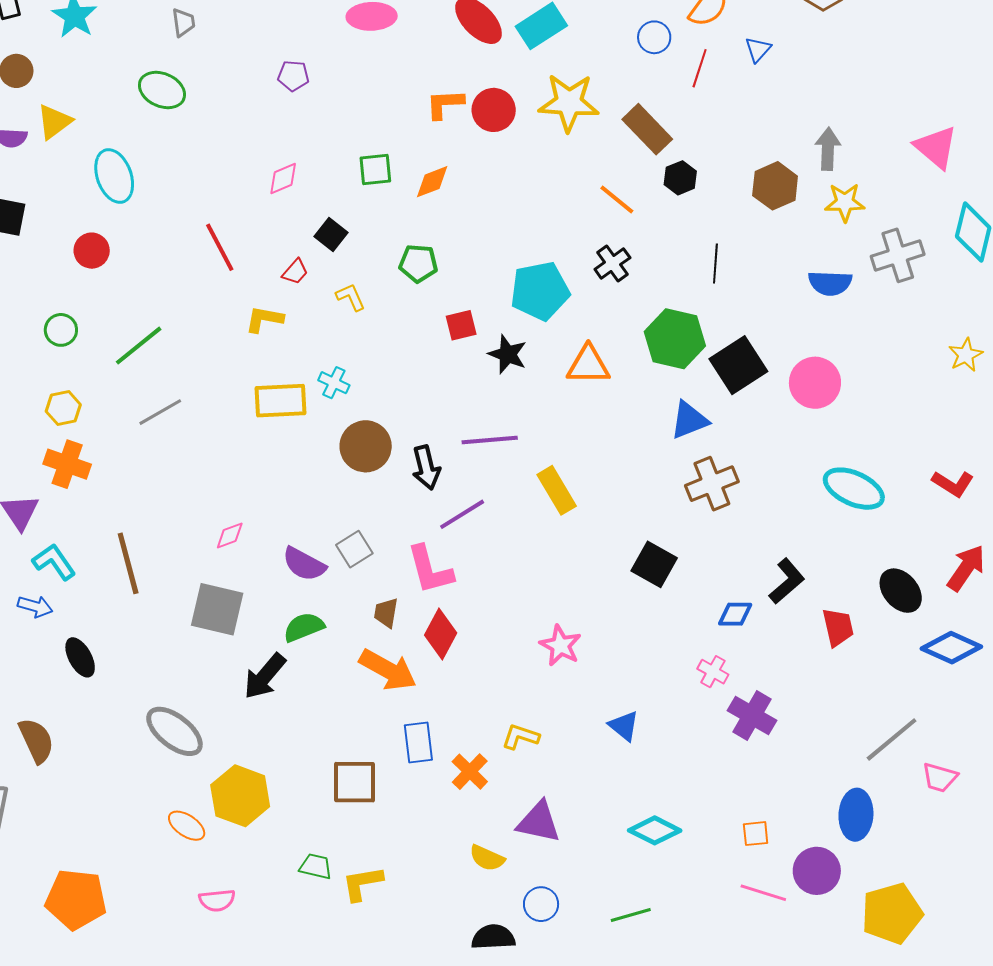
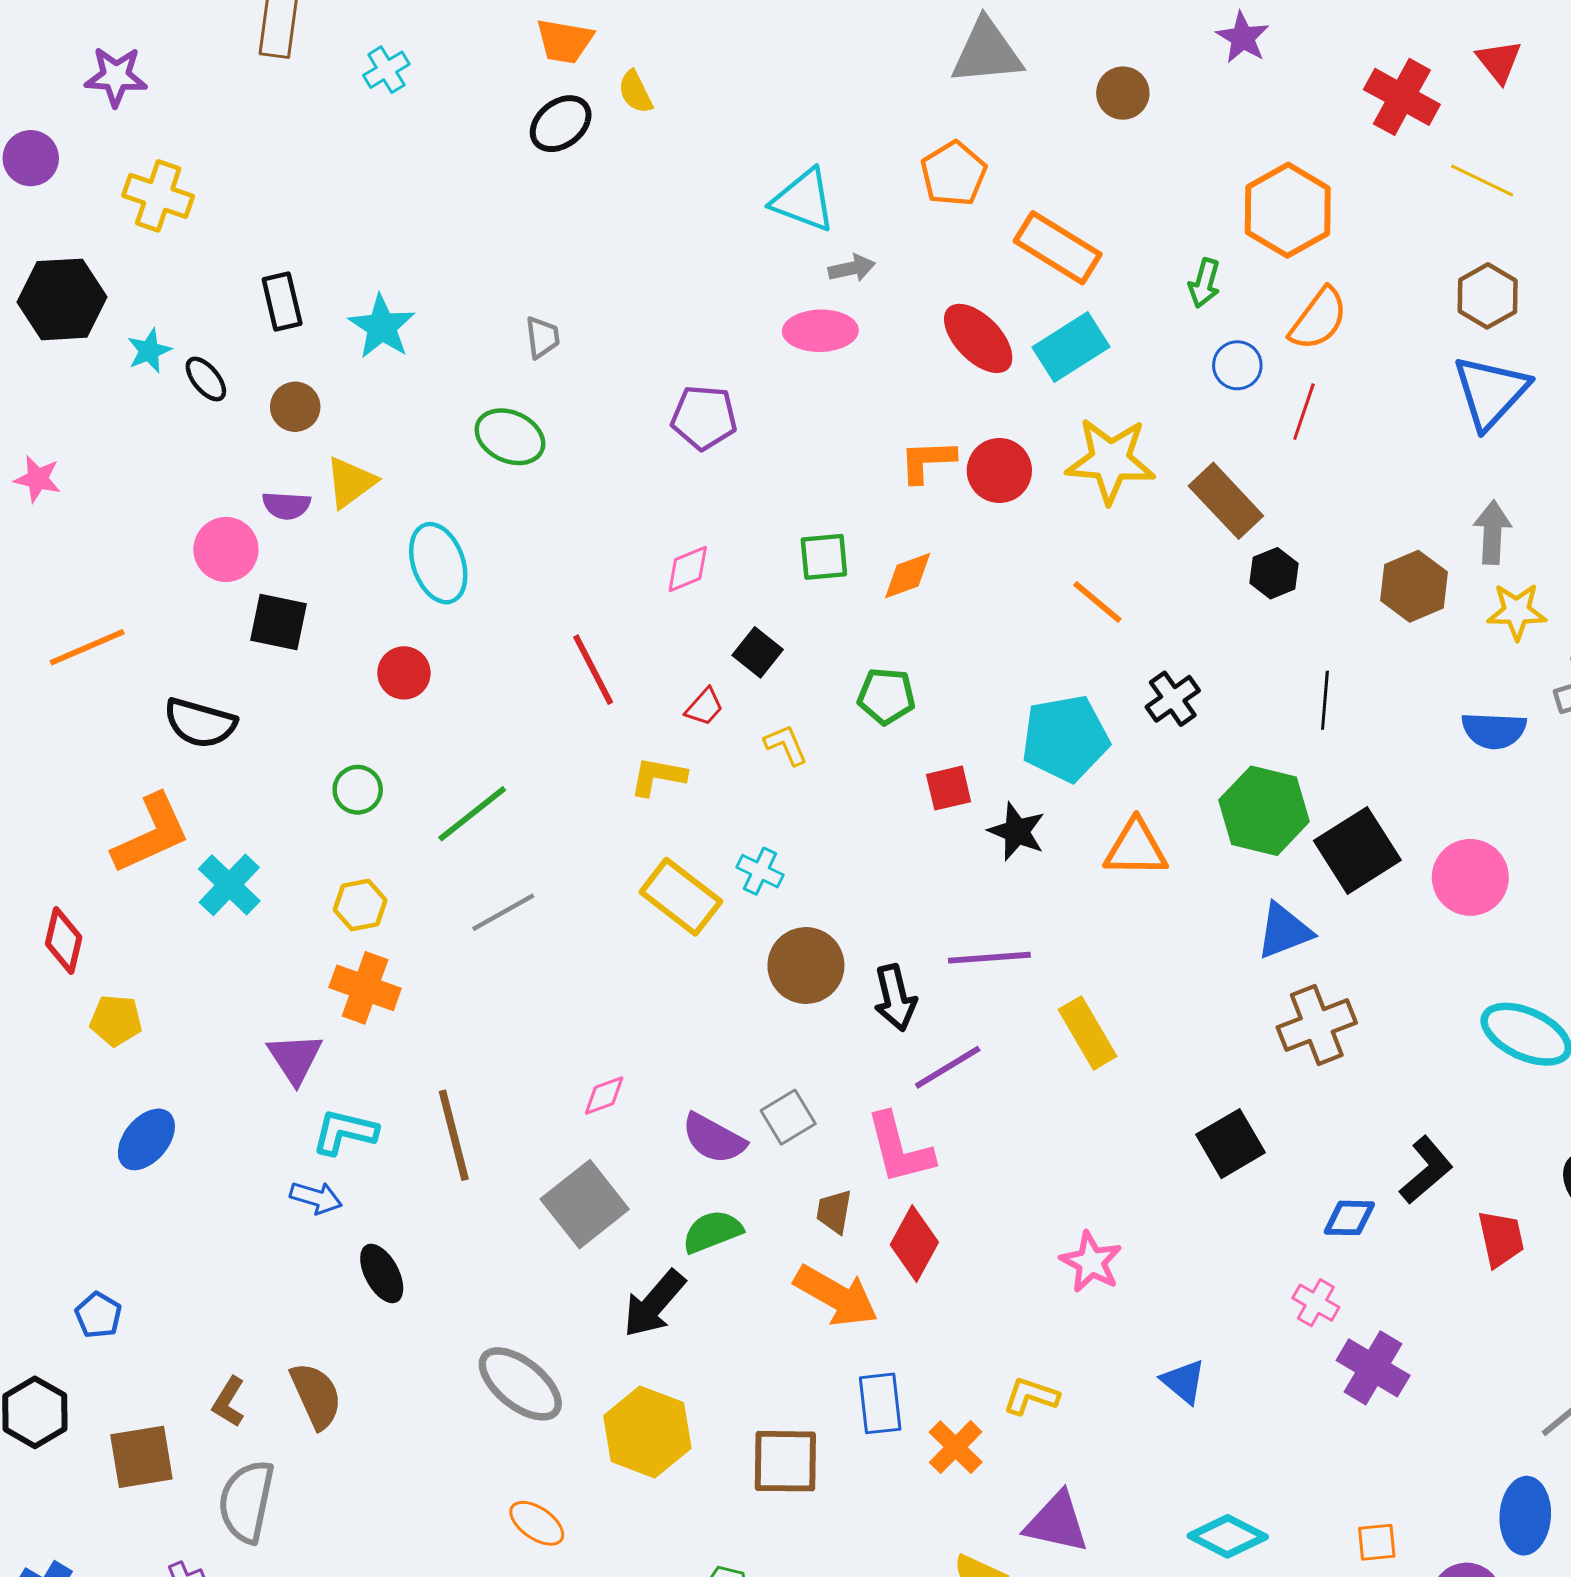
blue triangle: (758, 49) -> (1491, 392), moved, size x2.0
purple pentagon: (293, 76) -> (704, 417), size x1.4
orange line: (617, 200) -> (1097, 602), moved
yellow rectangle: (280, 401) -> (681, 897), turned 40
cyan L-shape: (54, 562) -> (345, 1132), turned -42
black square: (654, 564) -> (1231, 1144), turned 30
gray square: (217, 609) -> (585, 1204), turned 38
yellow hexagon: (240, 796) -> (647, 1432), moved

